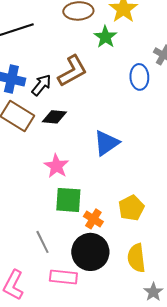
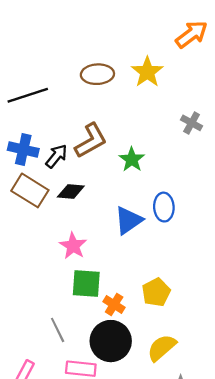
green star: (105, 37) -> (132, 159), moved
blue ellipse: (139, 77) -> (164, 207), moved
yellow semicircle: (136, 258) -> (162, 348), turned 56

